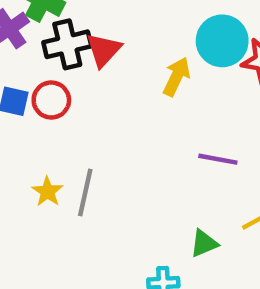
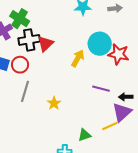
purple line: (218, 159) -> (101, 89), moved
yellow star: (47, 192) -> (54, 103), moved
gray line: (85, 193) -> (25, 91), moved

